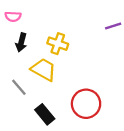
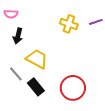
yellow cross: (58, 44) -> (69, 24), moved
black rectangle: (45, 114) -> (36, 87), moved

